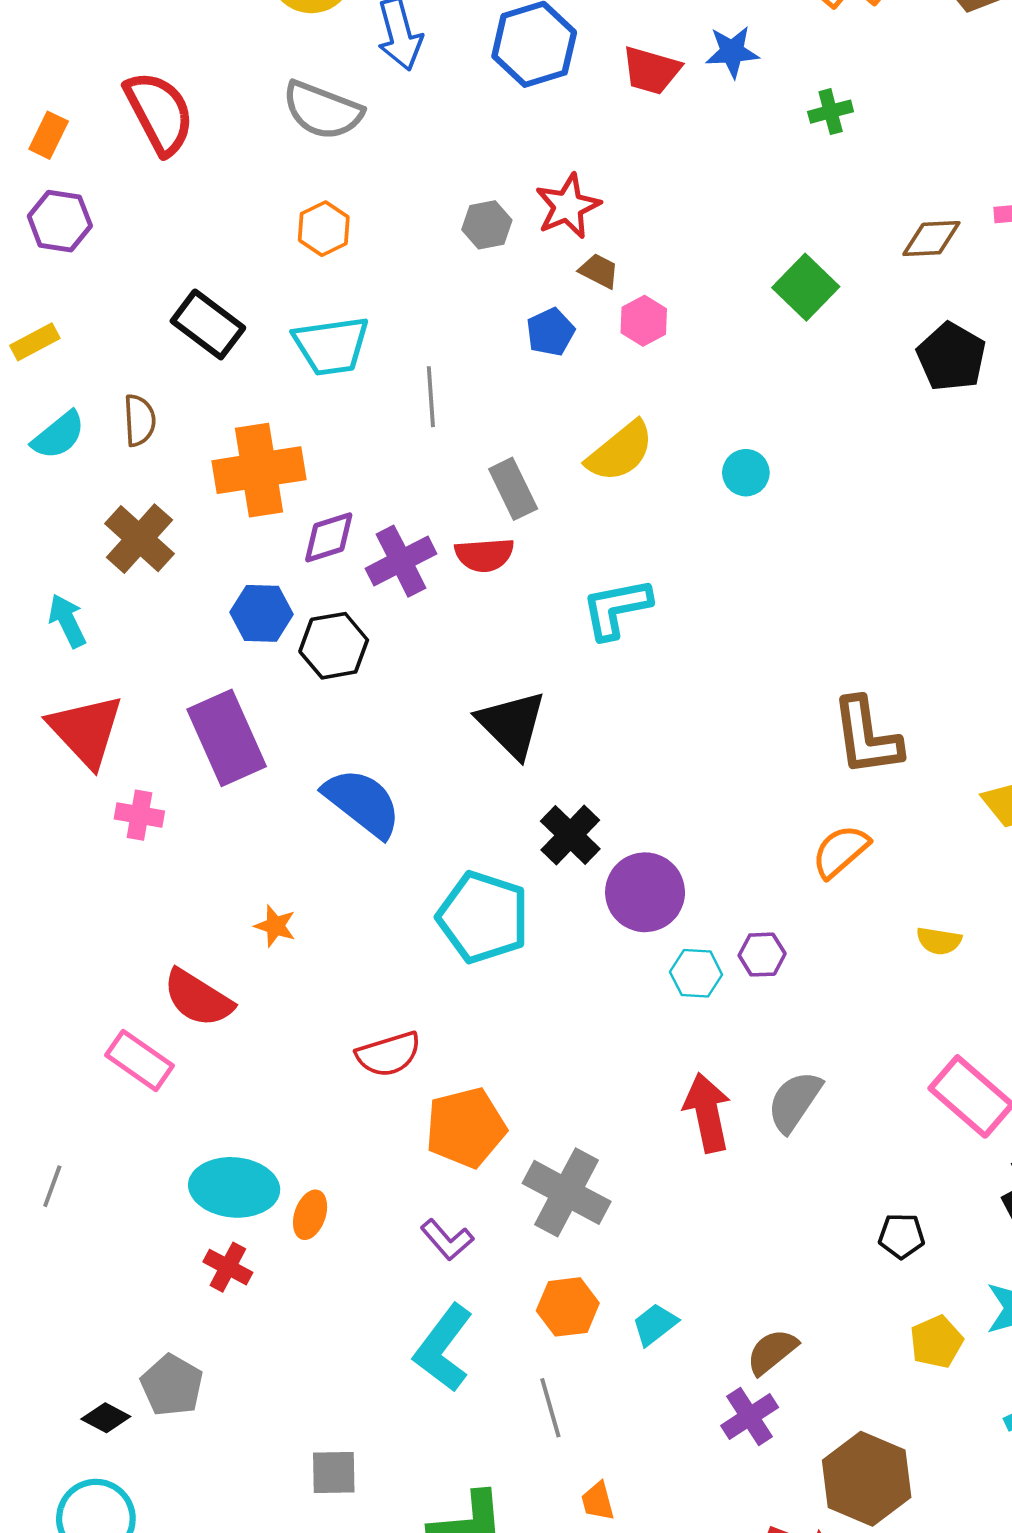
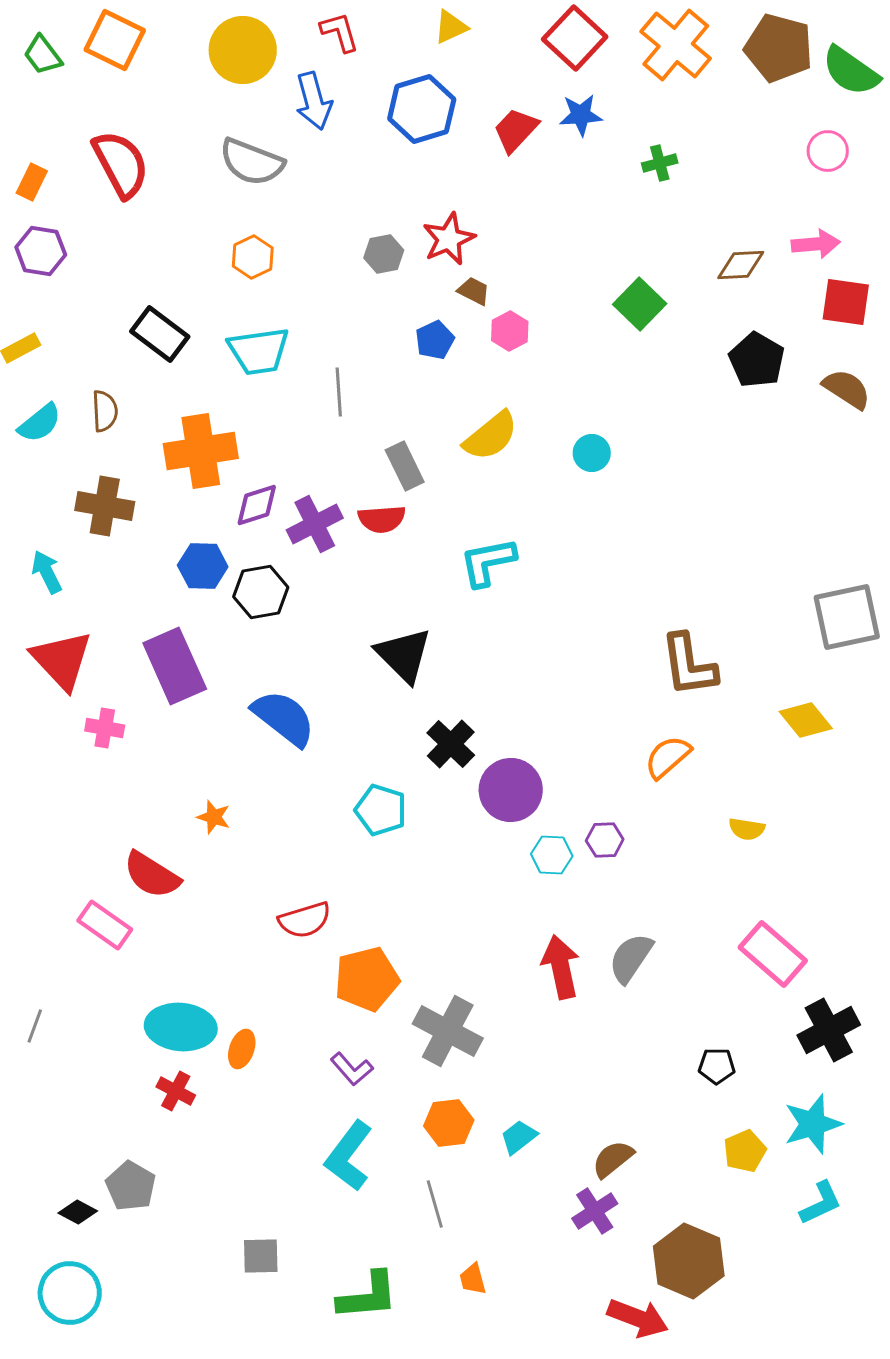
red trapezoid: (651, 70) -> (516, 130), turned 117
brown cross: (139, 539) -> (105, 506), turned -32
cyan pentagon: (483, 917) -> (381, 810), size x0.7

